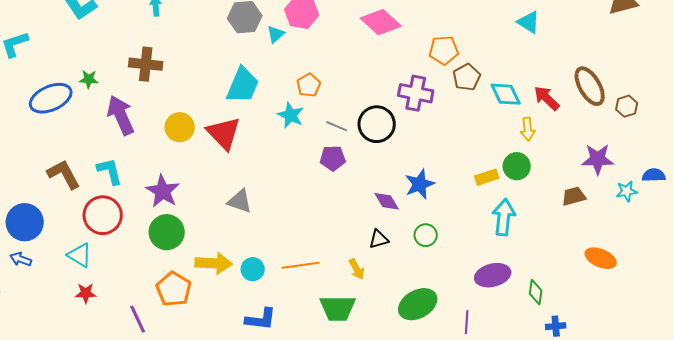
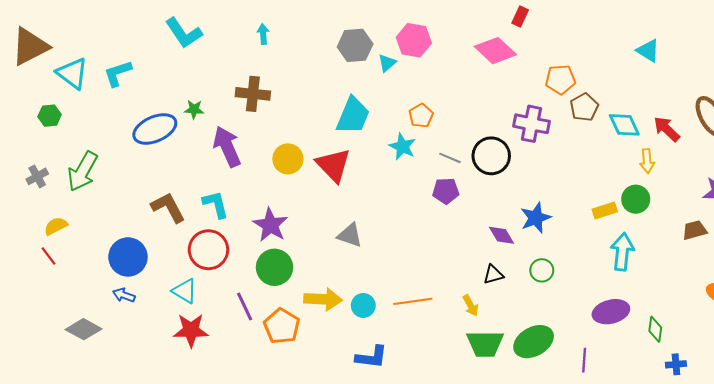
red star: (86, 293) -> (191, 330), size x1.6
green trapezoid: (338, 308) -> (485, 344), moved
purple line: (138, 319) -> (245, 307), moved

